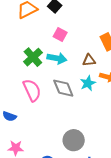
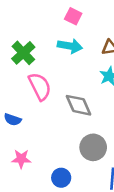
green cross: (33, 57) -> (23, 53), moved
gray diamond: (63, 88) -> (78, 105), moved

